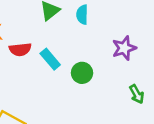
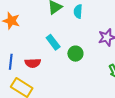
red semicircle: (20, 49) -> (33, 63), moved

